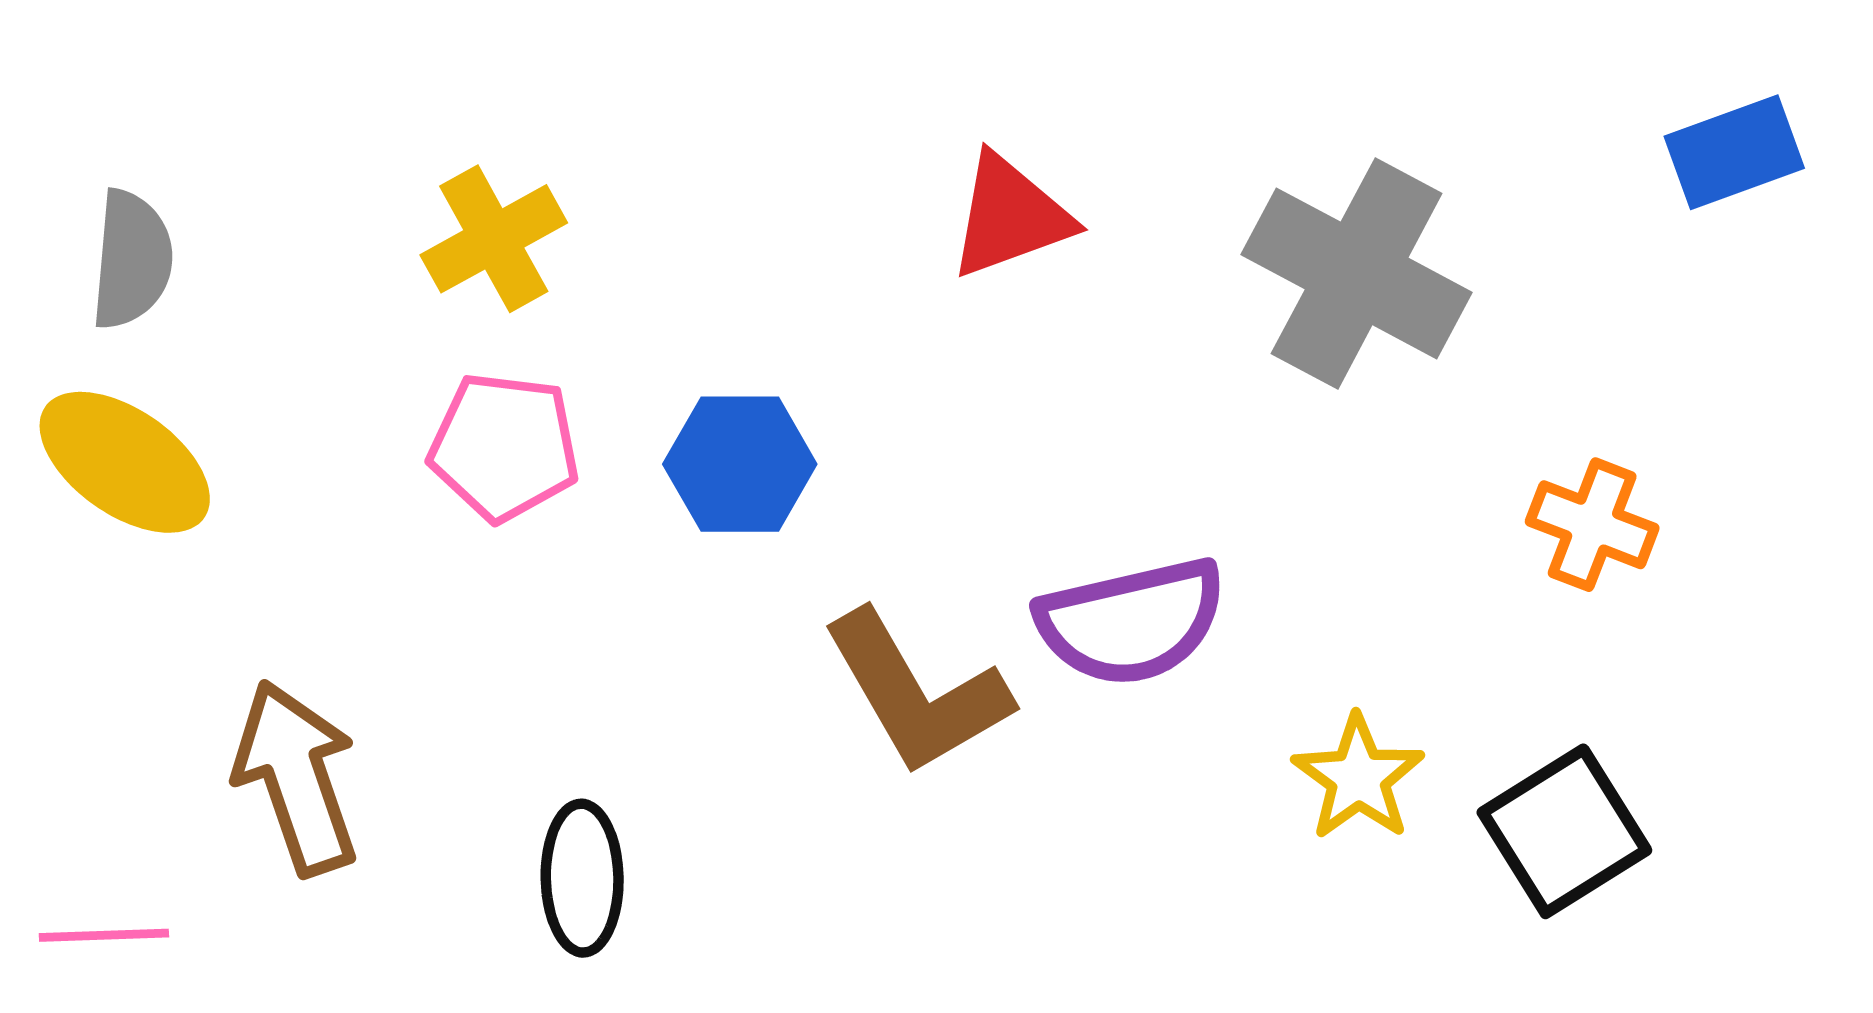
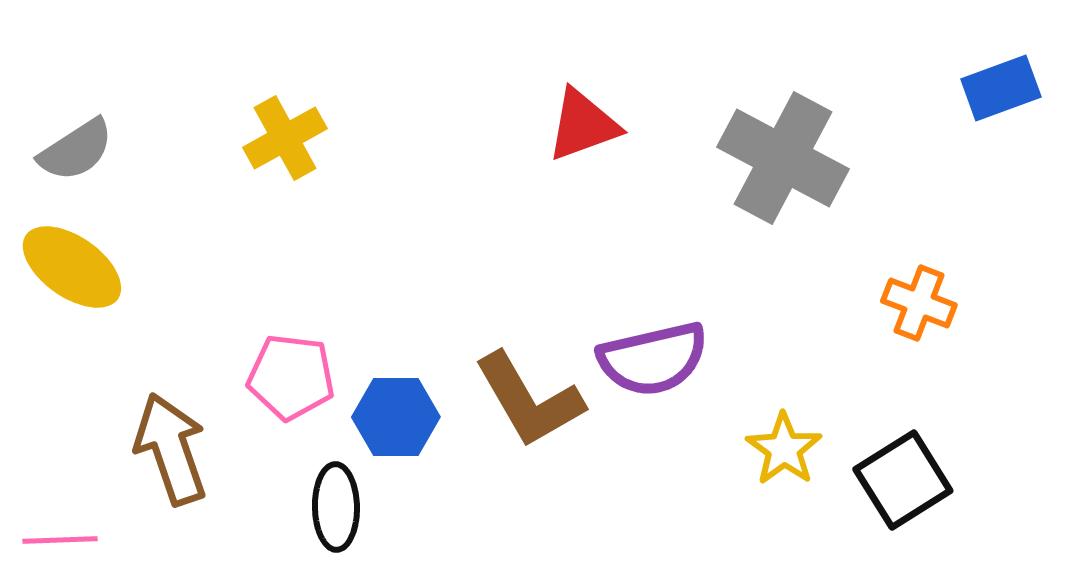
gray semicircle: (132, 260) -> (76, 150), turned 52
pink pentagon: (504, 447) -> (291, 377), moved
blue hexagon: (740, 464) -> (396, 417), moved

